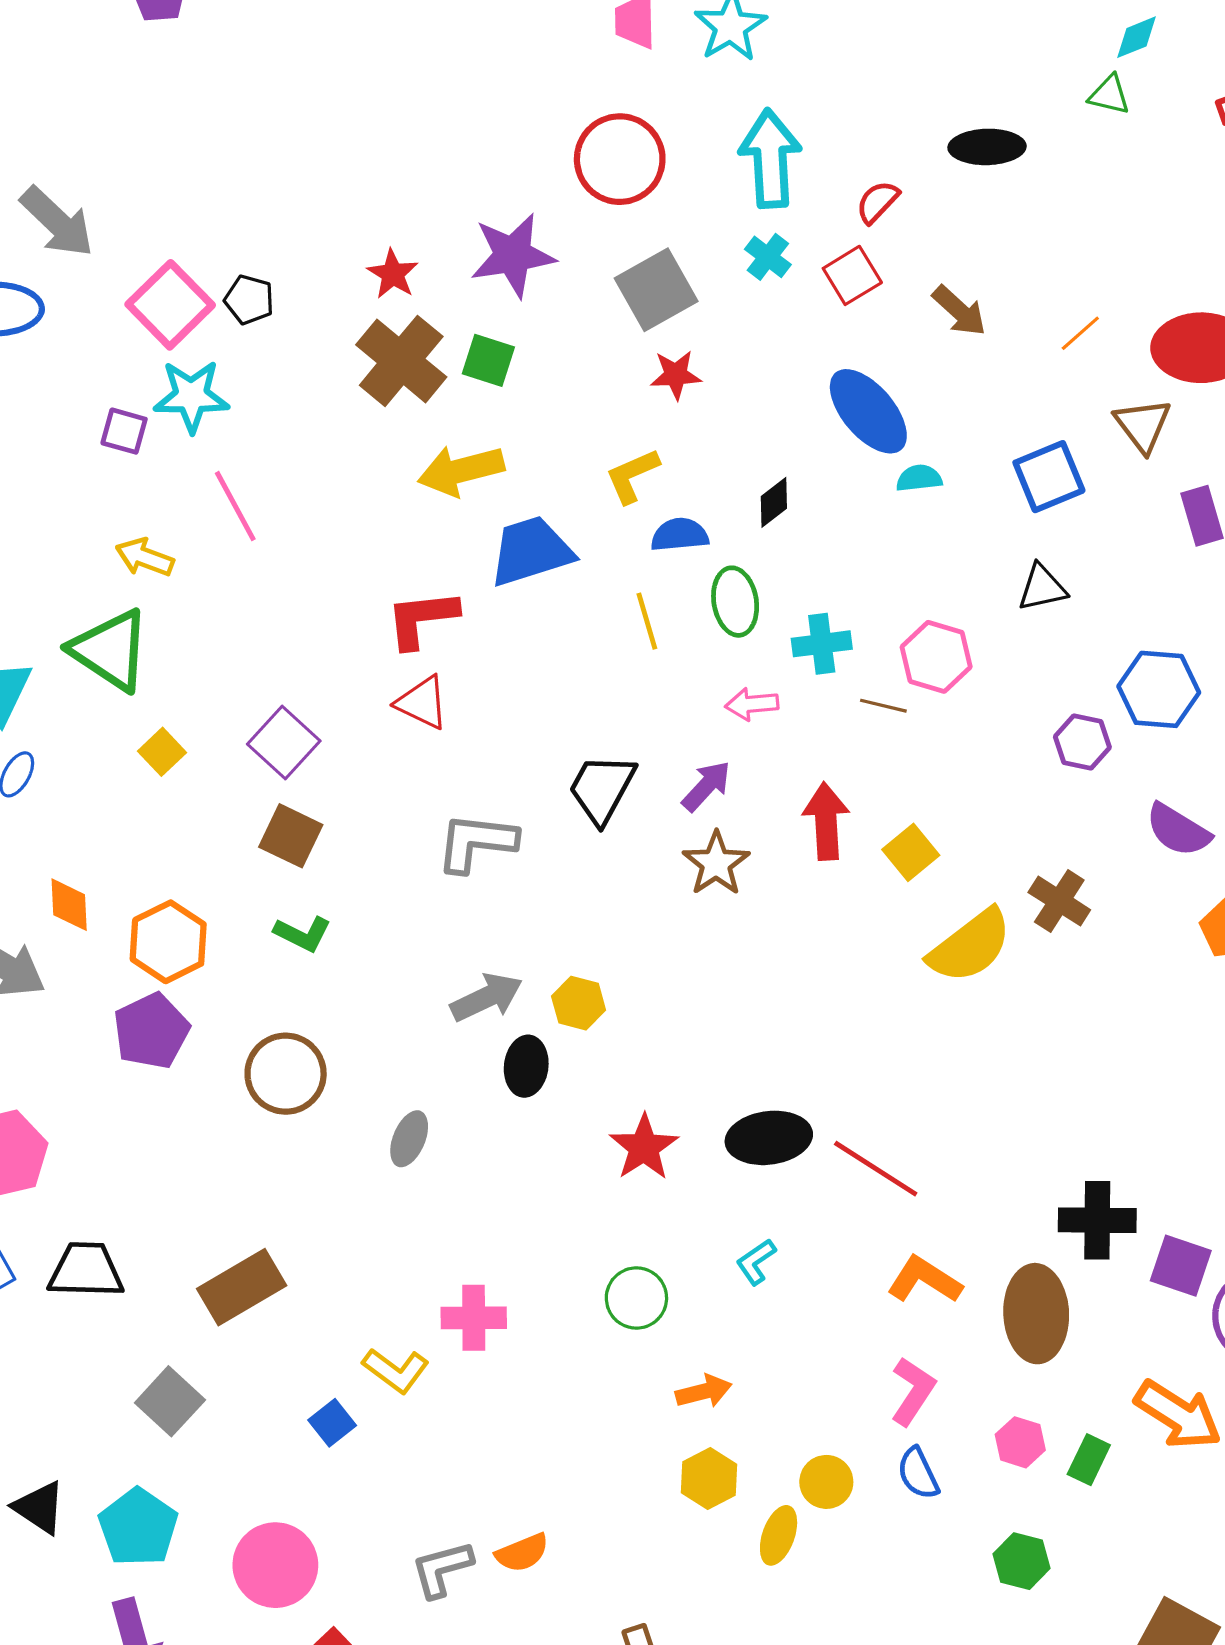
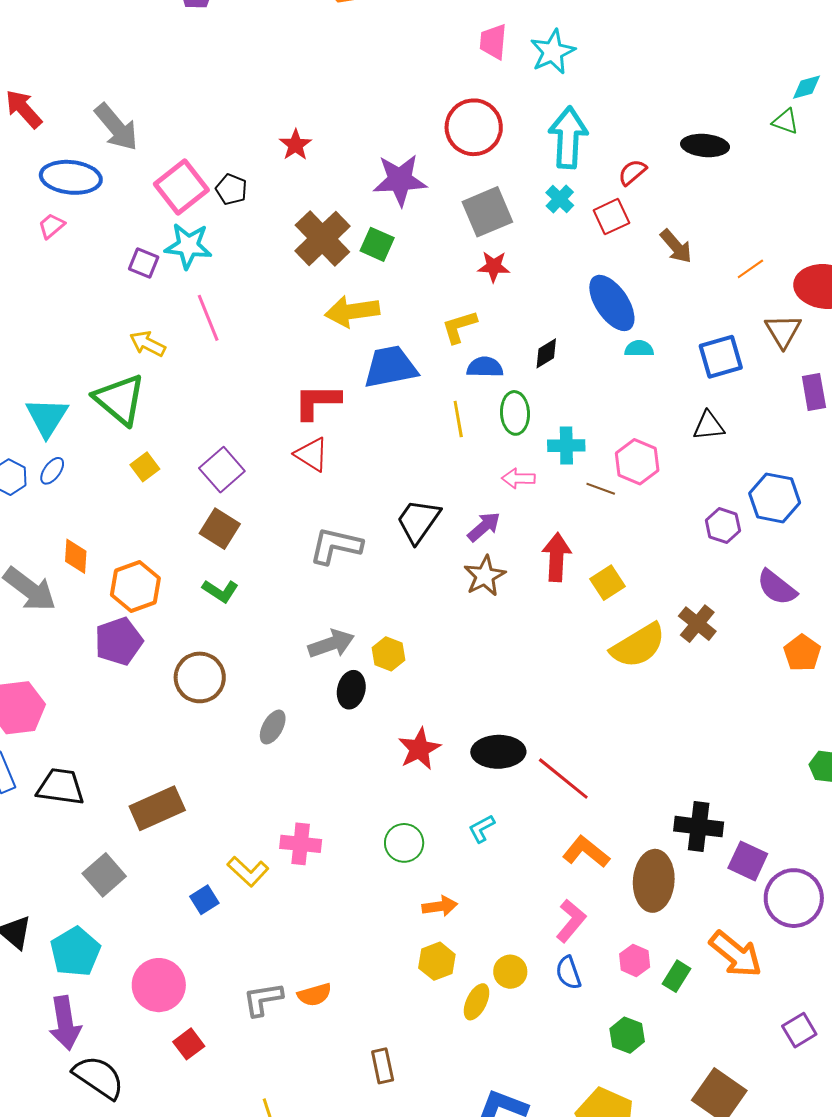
red star: (393, 274) -> (296, 145), moved

